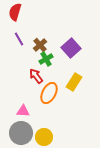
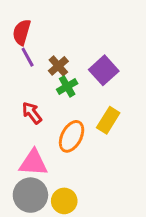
red semicircle: (15, 12) -> (22, 32), moved
red arrow: (36, 76) -> (32, 113), moved
pink triangle: (23, 111) -> (33, 163), size x1.5

